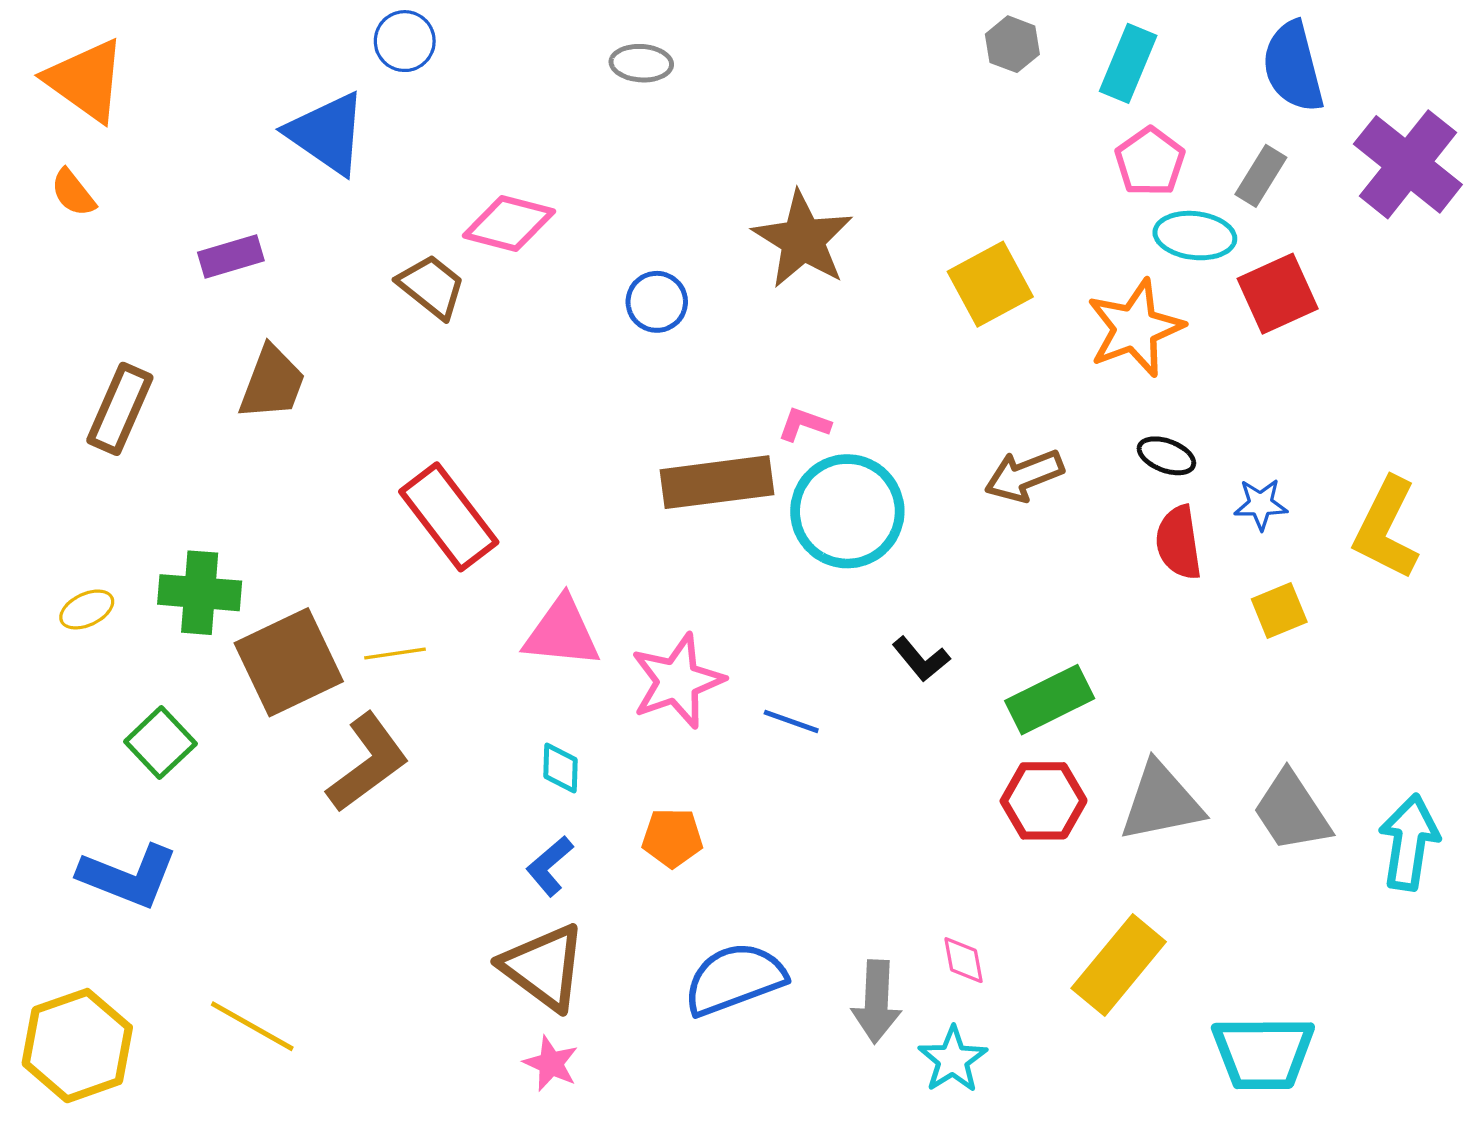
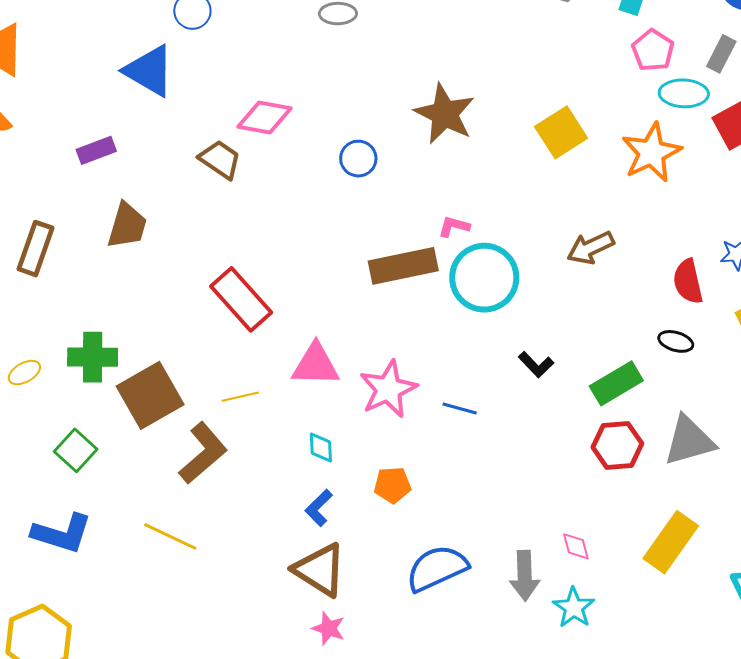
black ellipse: (1166, 456) -> (676, 341), moved
yellow line: (395, 654) -> (240, 397), moved
yellow line: (252, 1026) -> (170, 536), moved

